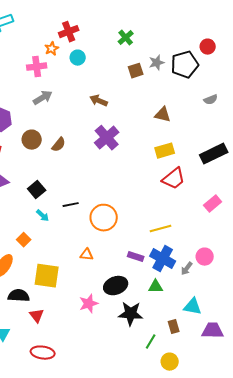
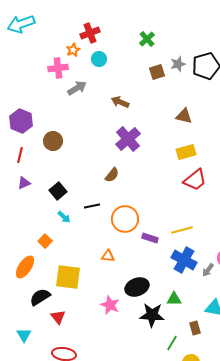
gray arrow: (43, 98) -> (77, 88), moved
brown semicircle: (59, 145) -> (112, 175), moved
purple rectangle: (136, 257) -> (150, 238), moved
green triangle: (156, 287) -> (174, 299), moved
black semicircle: (19, 296) -> (40, 297), turned -35
pink star: (89, 304) -> (110, 305), turned -30

